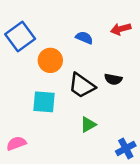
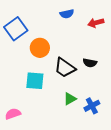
blue semicircle: (84, 38) -> (67, 14), moved, turned 144
blue cross: (126, 148) -> (92, 106), moved

